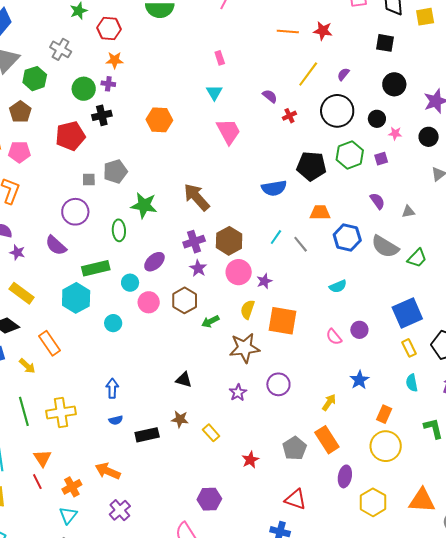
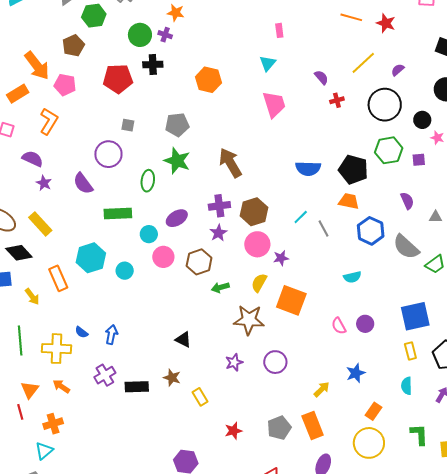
black pentagon: (311, 166) -> (353, 170), moved
gray pentagon: (115, 171) -> (177, 125), moved
cyan hexagon: (76, 298) -> (91, 258), moved
blue semicircle: (116, 420) -> (81, 332), moved, turned 40
orange arrow: (108, 471) -> (61, 386), moved, size x0.7
purple cross: (120, 510) -> (105, 375), moved

